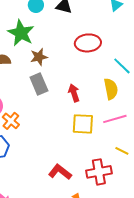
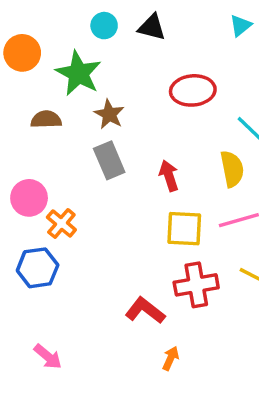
brown star: (39, 57) -> (109, 114), turned -30
red cross: (99, 172) -> (196, 285), moved

